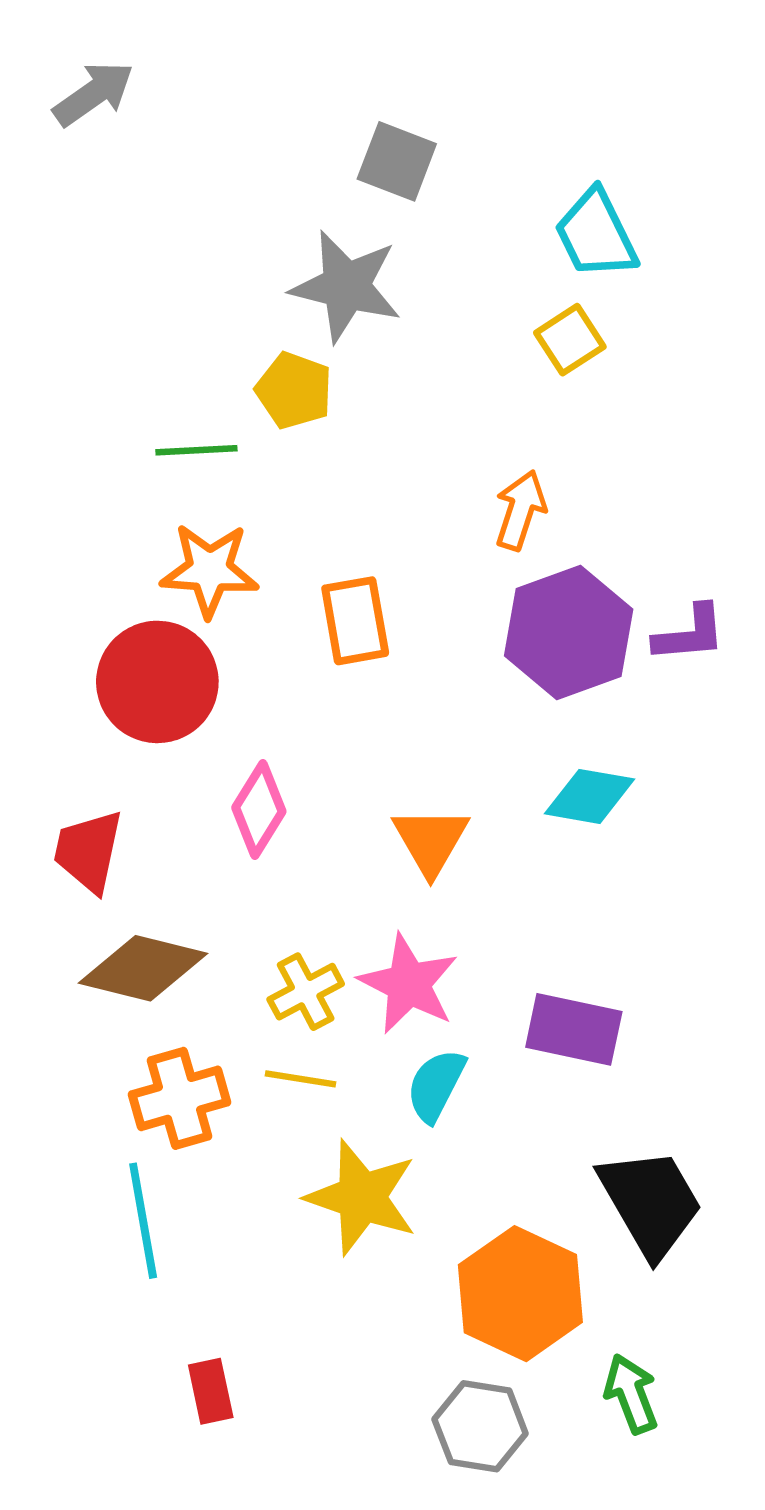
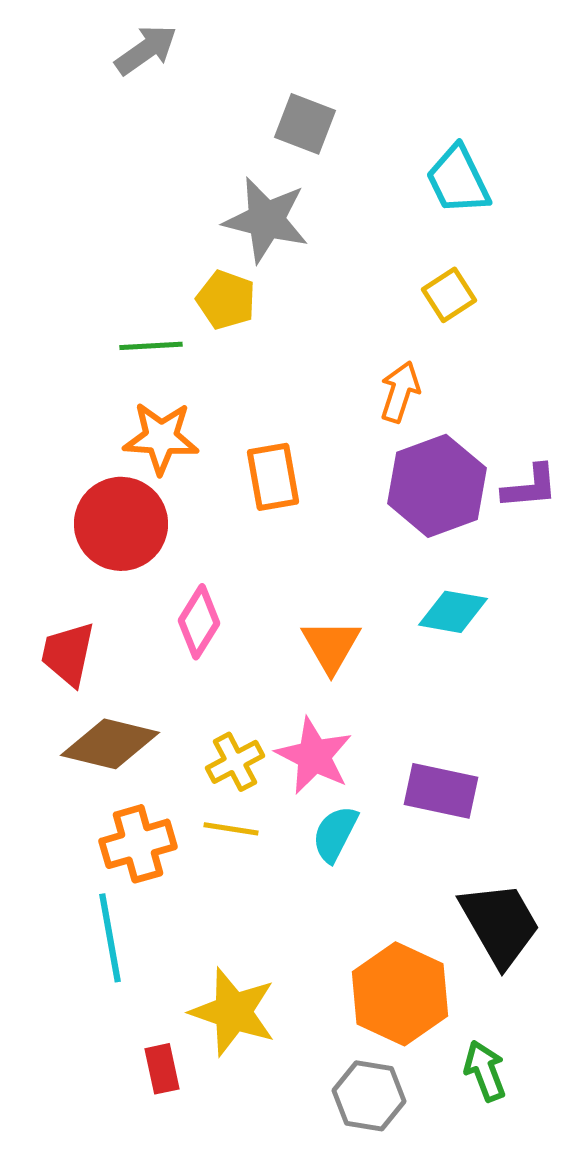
gray arrow: (94, 94) -> (146, 50), moved
yellow square: (570, 340) -> (449, 295), moved
yellow star: (362, 1197) -> (233, 1012), moved

